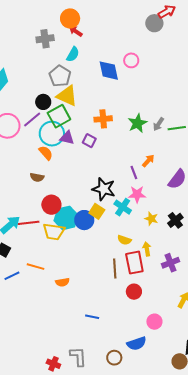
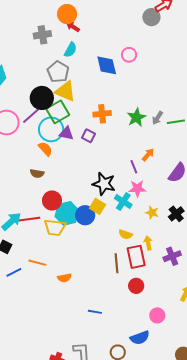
black circle: (43, 102) -> (42, 98), size x1.5

